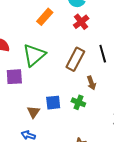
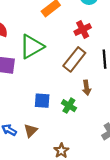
red cross: (81, 22) -> (83, 29), moved
brown triangle: (33, 112) -> (31, 131), moved

